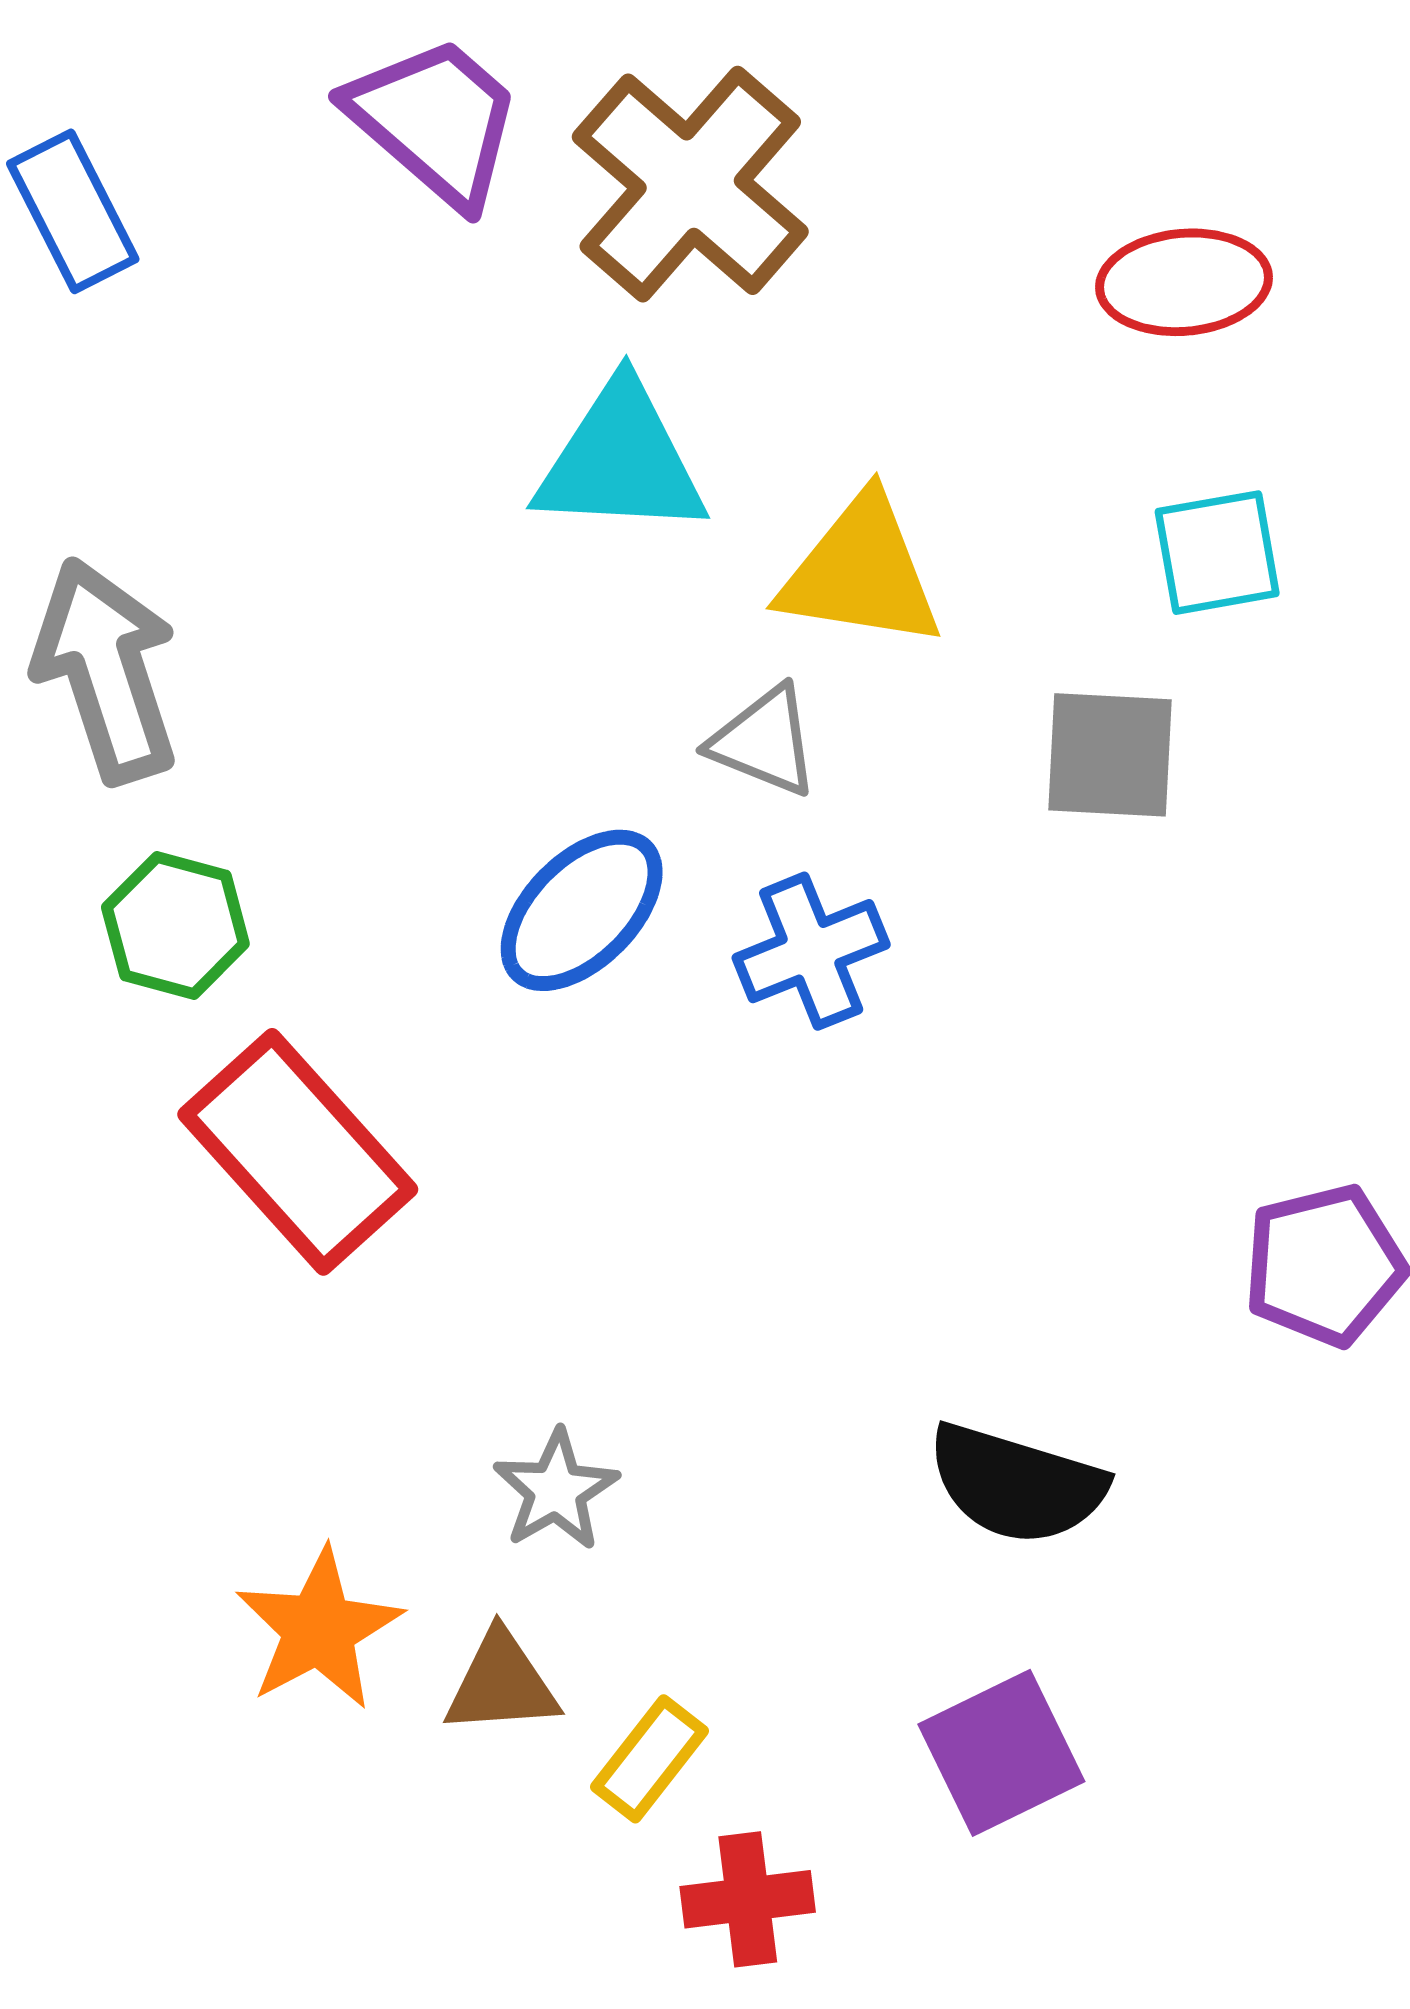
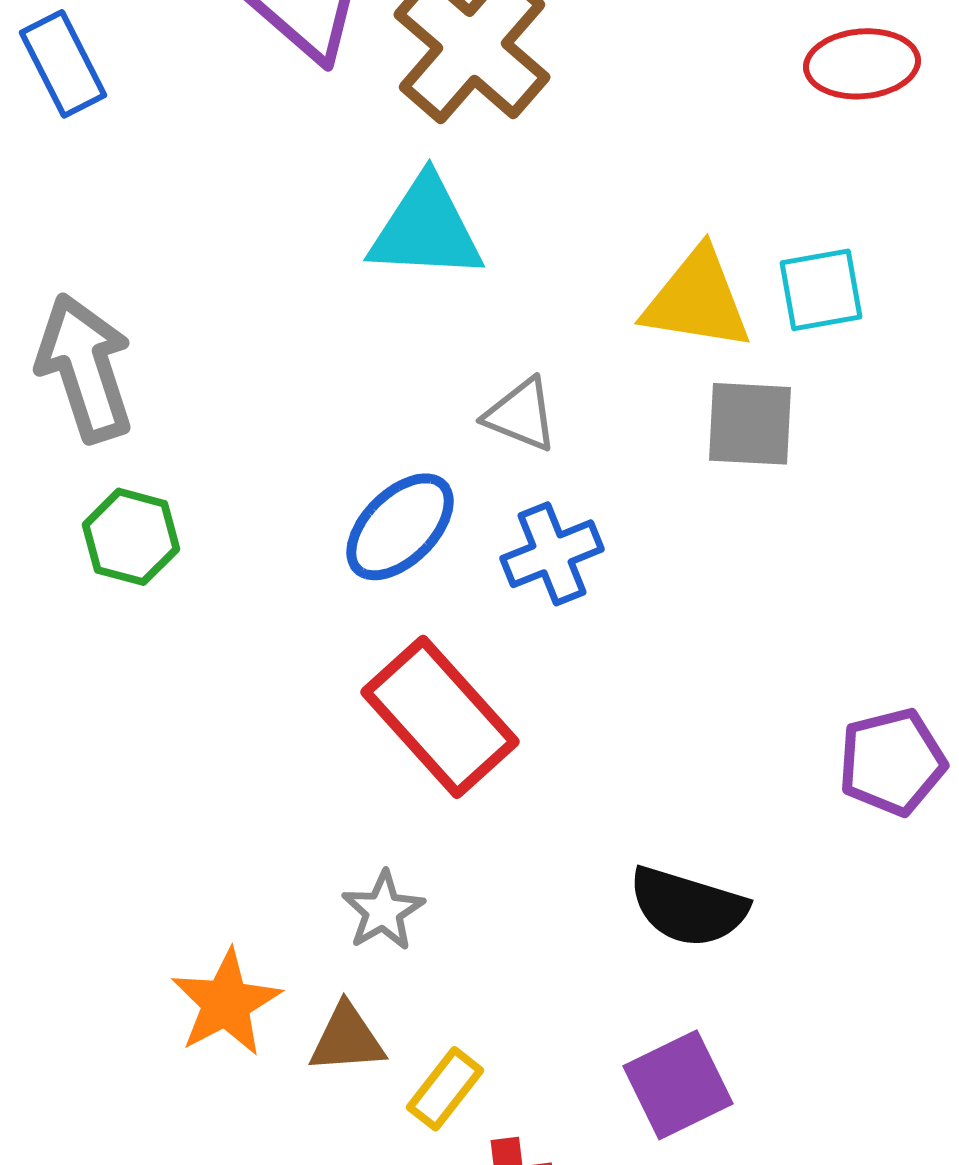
red ellipse: (1184, 282) -> (862, 64), moved
yellow triangle: (861, 572) -> (697, 300), moved
red rectangle: (298, 1152) -> (440, 717), moved

